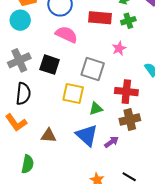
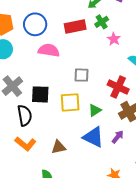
pink star: (119, 48) -> (114, 39), moved
black square: (50, 65) -> (40, 94), moved
gray square: (93, 69) -> (82, 75), size x0.7
red cross: (126, 92) -> (118, 87), turned 35

